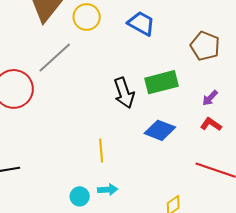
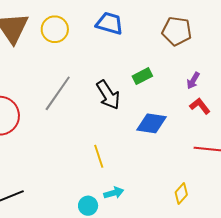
gray line: (55, 58) -> (58, 93), moved
green rectangle: (162, 82) -> (142, 76), size x0.6
red L-shape: (211, 124) -> (200, 106), turned 30

